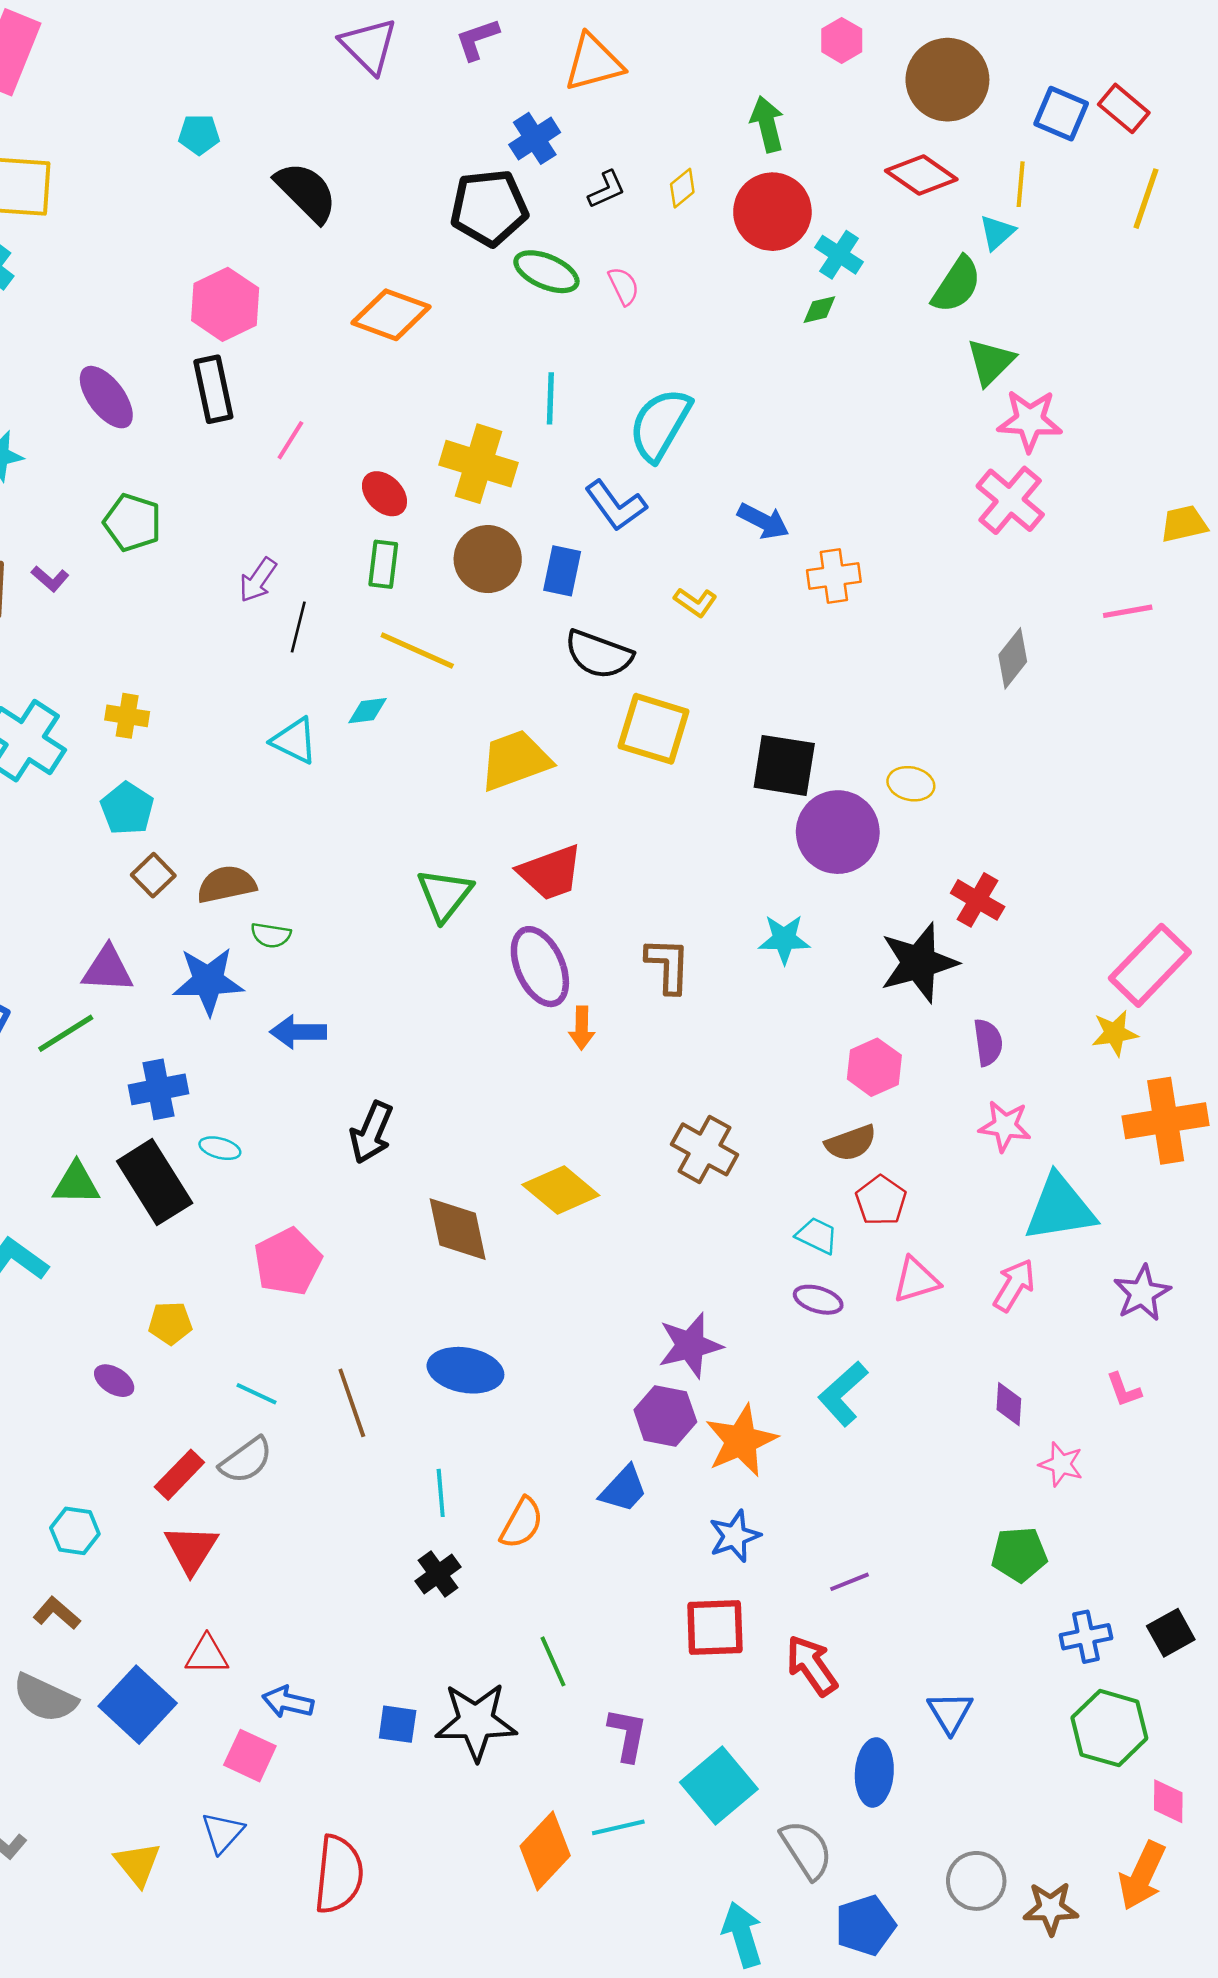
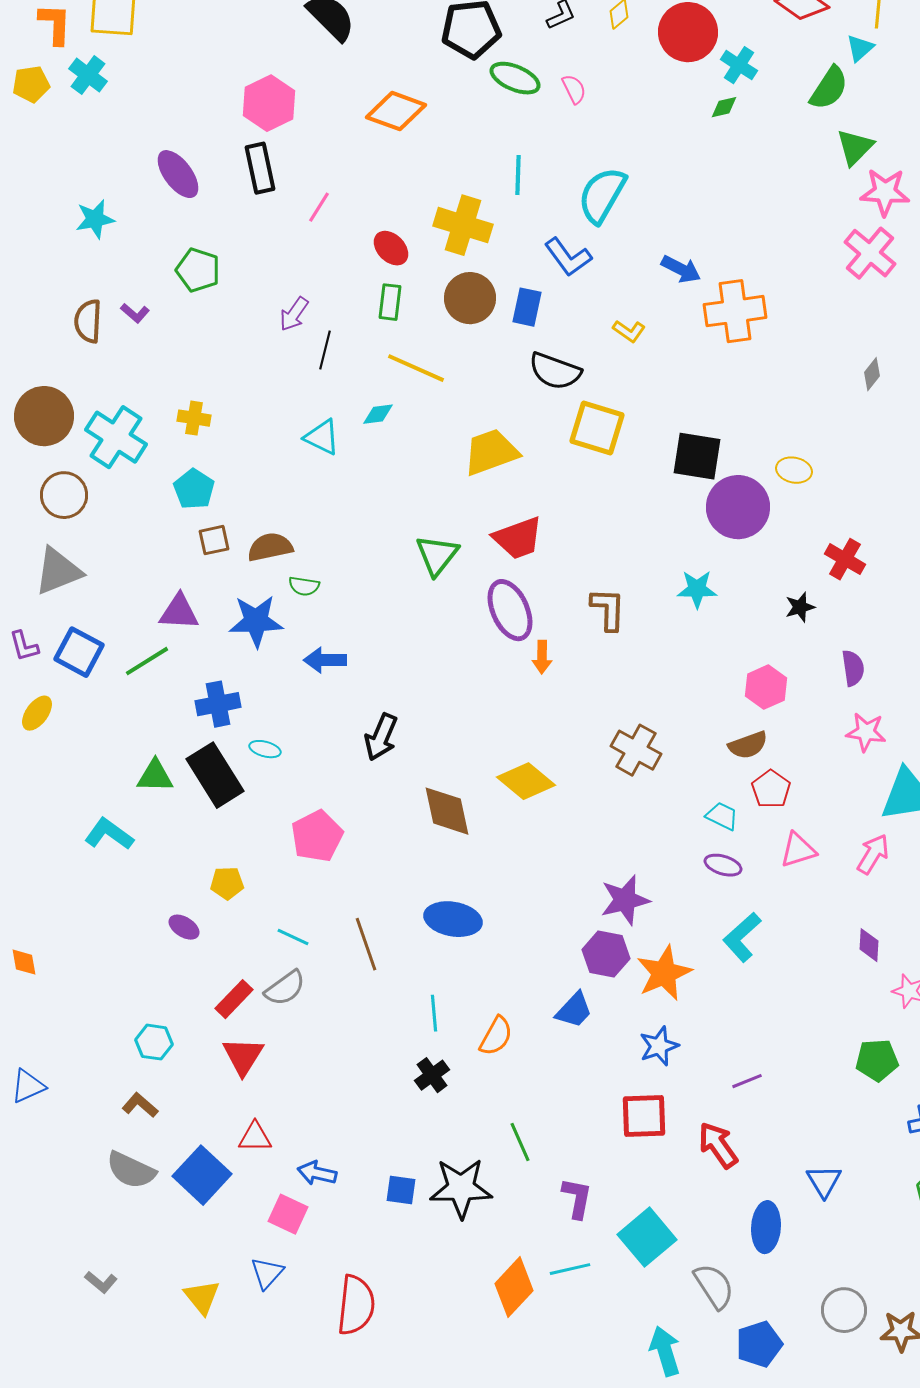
orange cross: (834, 576) -> (735, 311), size x1.5
gray diamond: (1013, 658) -> (872, 374), size x0.7
brown square: (153, 875) -> (214, 540), turned 32
black star: (919, 963) -> (800, 607), size x0.5

